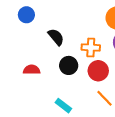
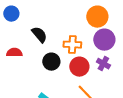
red semicircle: (32, 70) -> (14, 53), moved

